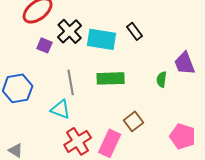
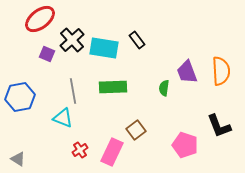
red cross: (78, 141) -> (80, 150), size x0.6

